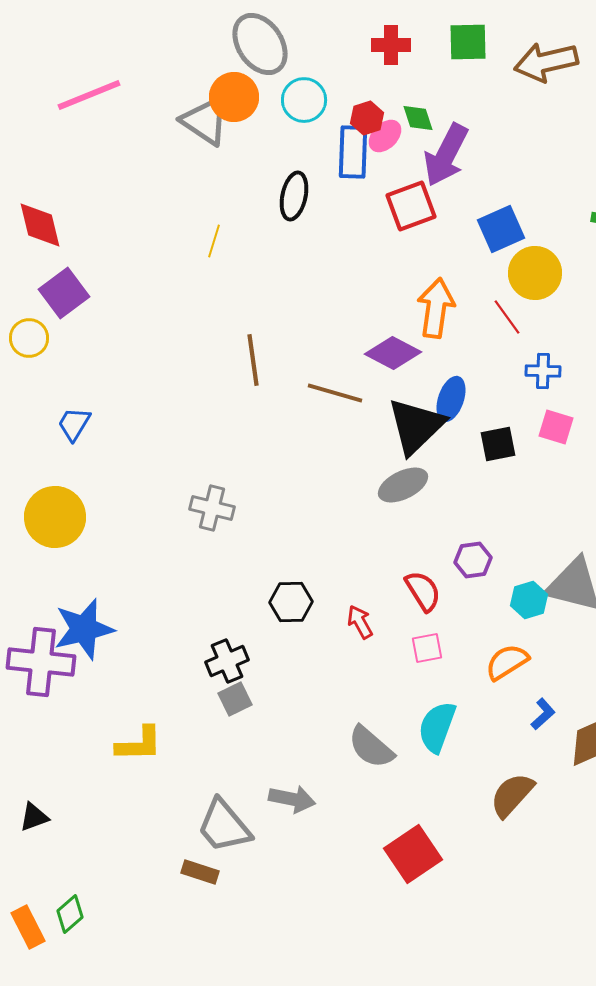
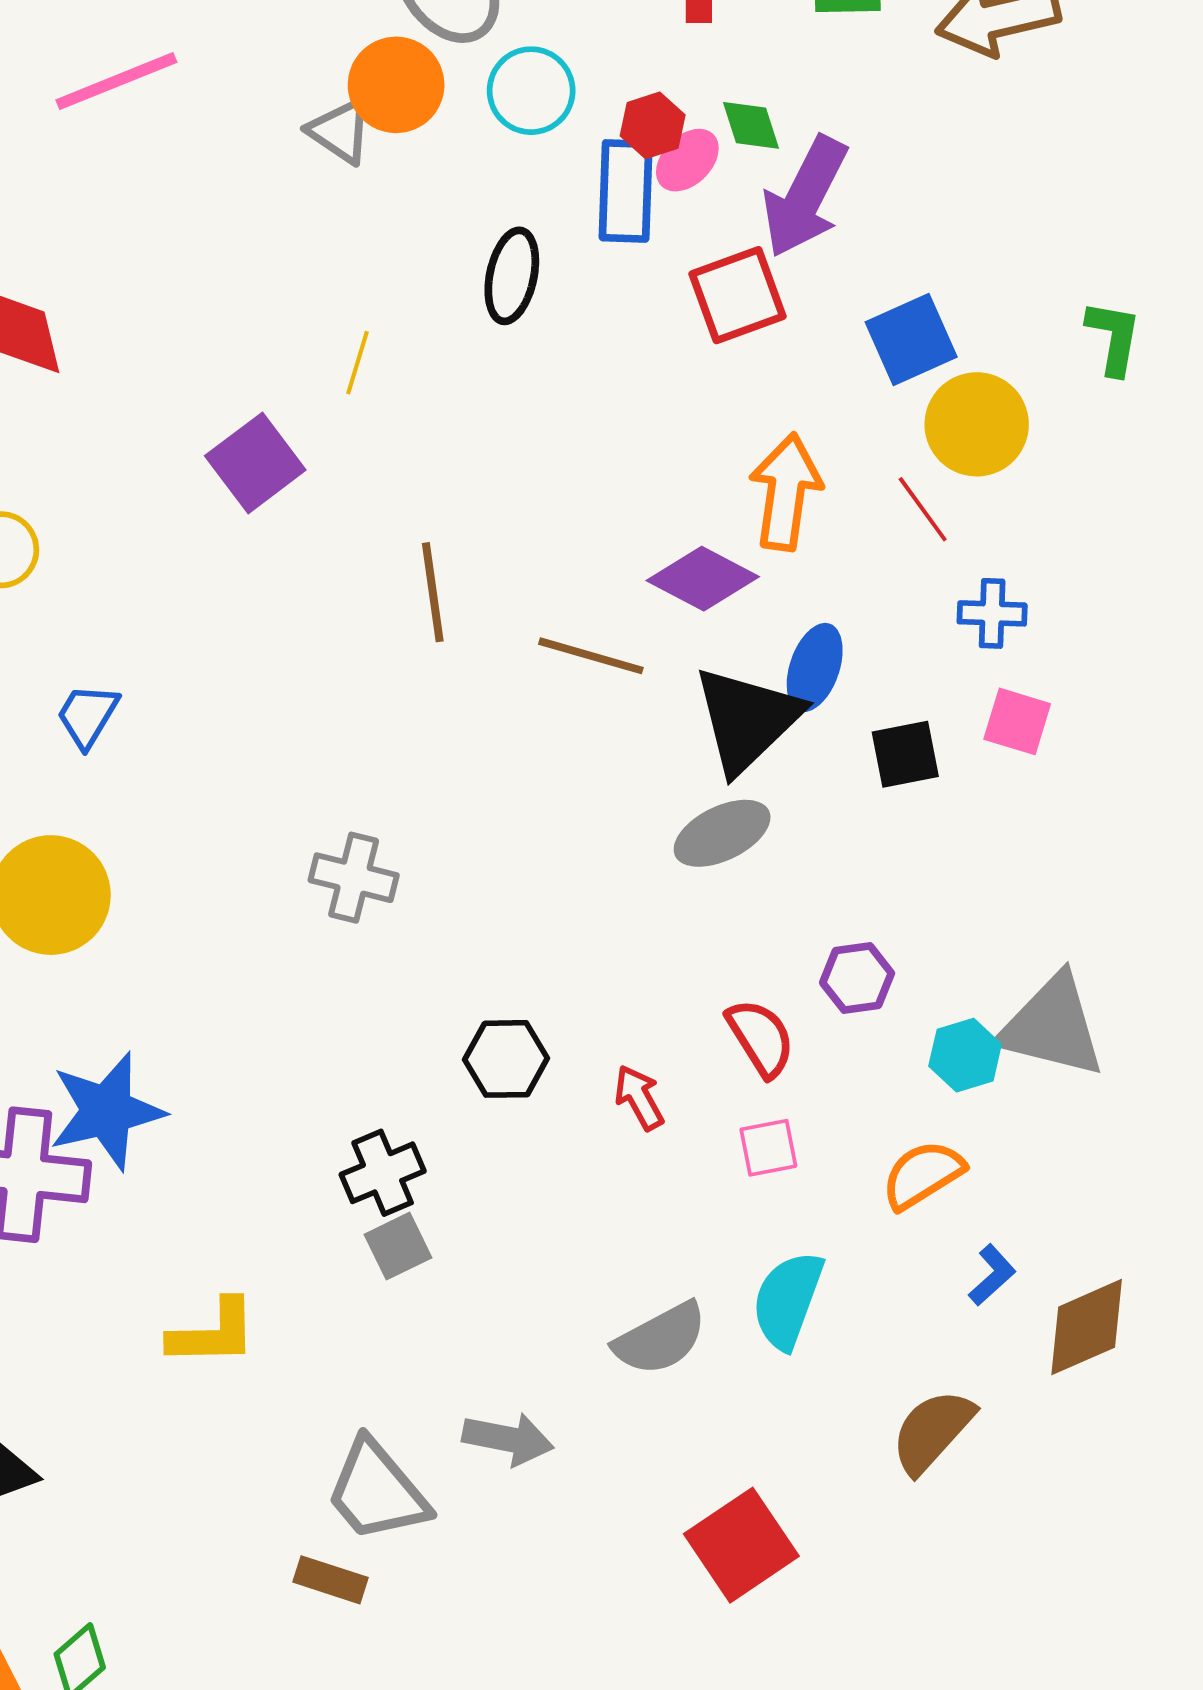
gray triangle: (205, 121) -> (340, 131), size x0.7
purple square: (64, 293) -> (255, 463), moved
gray semicircle: (371, 747) -> (660, 1339), turned -69

